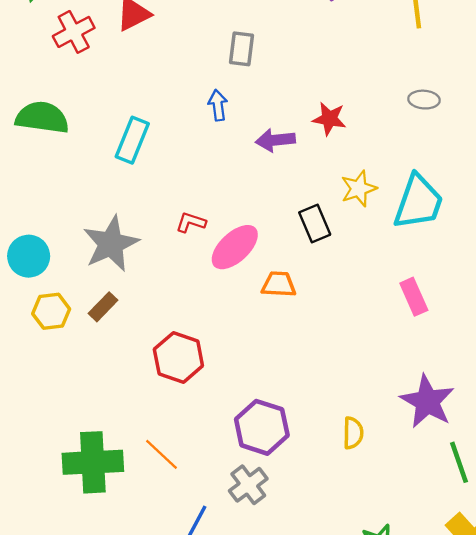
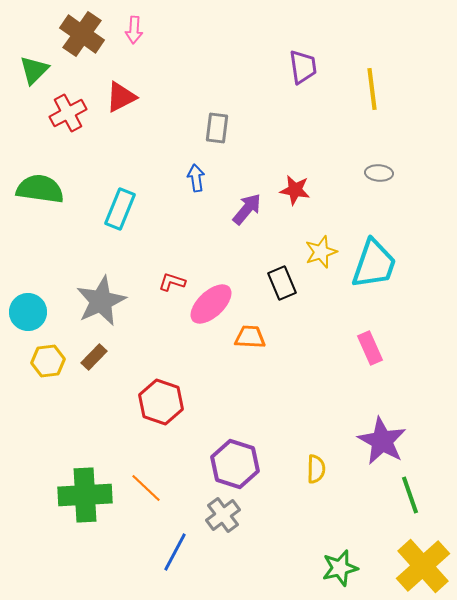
purple arrow: (275, 140) -> (247, 209), turned 136

